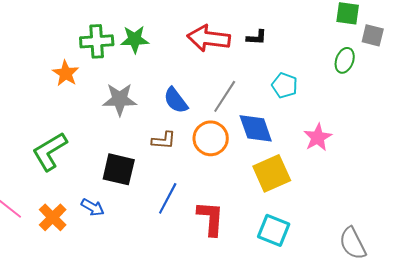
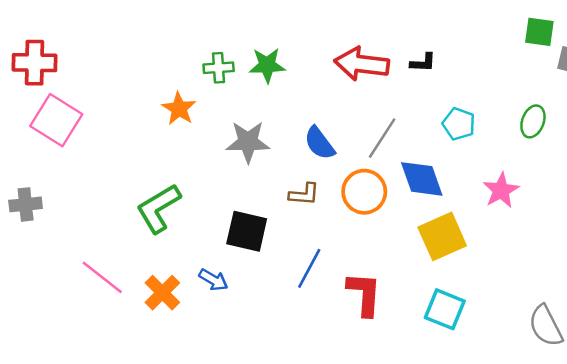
green cross: (97, 41) -> (219, 68), size x0.7
green ellipse: (345, 60) -> (533, 121), moved

